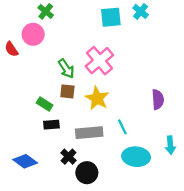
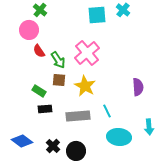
red semicircle: (11, 49) -> (39, 51), moved
black cross: (69, 157) -> (53, 146), moved

